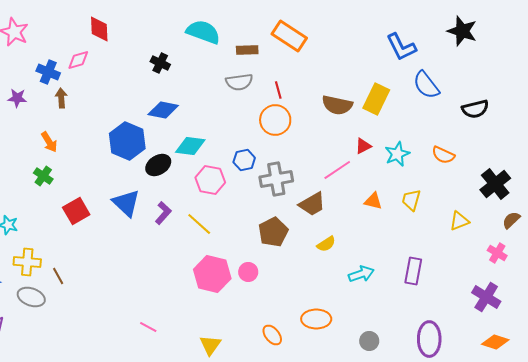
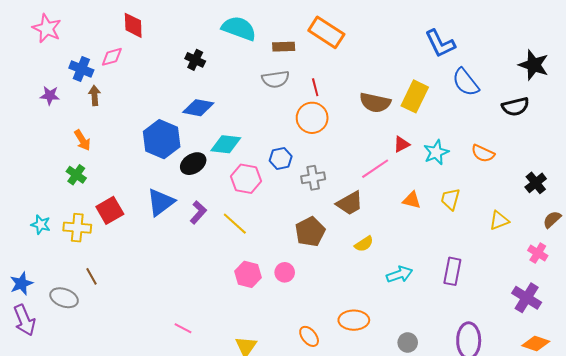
black star: (462, 31) -> (534, 65), moved
gray cross: (276, 179) -> (313, 178), size x0.7
black cross: (495, 184) -> (536, 183), size x0.7
blue triangle: (126, 203) -> (161, 202), turned 40
yellow cross: (27, 262) -> (77, 228), moved
pink hexagon: (212, 274) -> (248, 274), size x0.7

